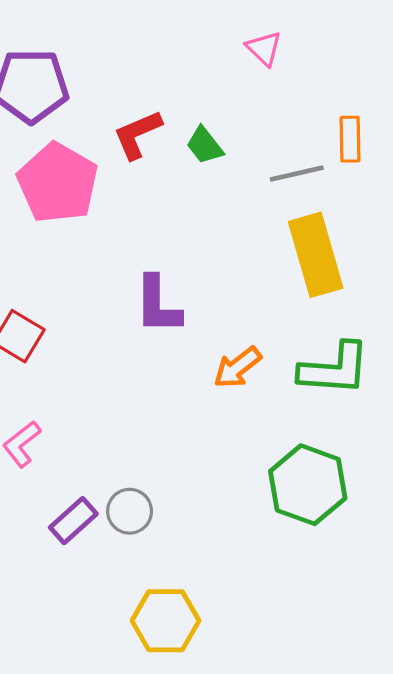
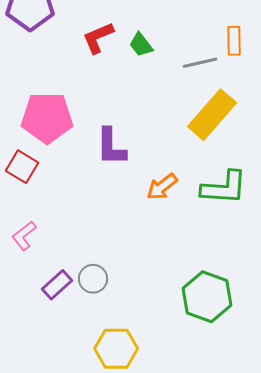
pink pentagon: (58, 183) -> (47, 118), moved, turned -30
yellow rectangle: (316, 255) -> (212, 115), turned 57
green hexagon: (308, 485) -> (207, 297), moved

